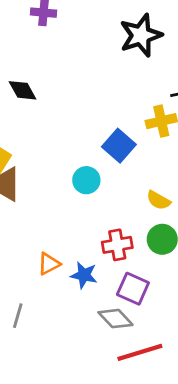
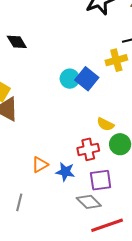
cyan circle: (86, 180) -> (70, 79), moved
yellow semicircle: (159, 200) -> (105, 124), moved
purple square: (133, 289) -> (101, 180), turned -30

